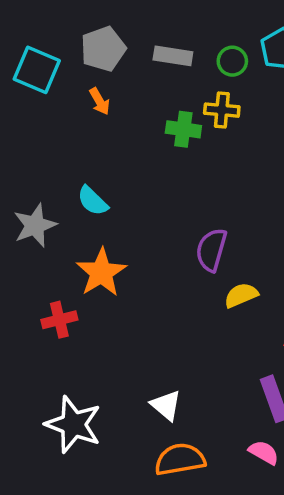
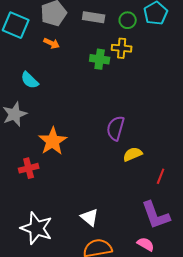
orange arrow: (100, 101) -> (52, 43), turned -35
cyan semicircle: (93, 201) -> (30, 80), moved

